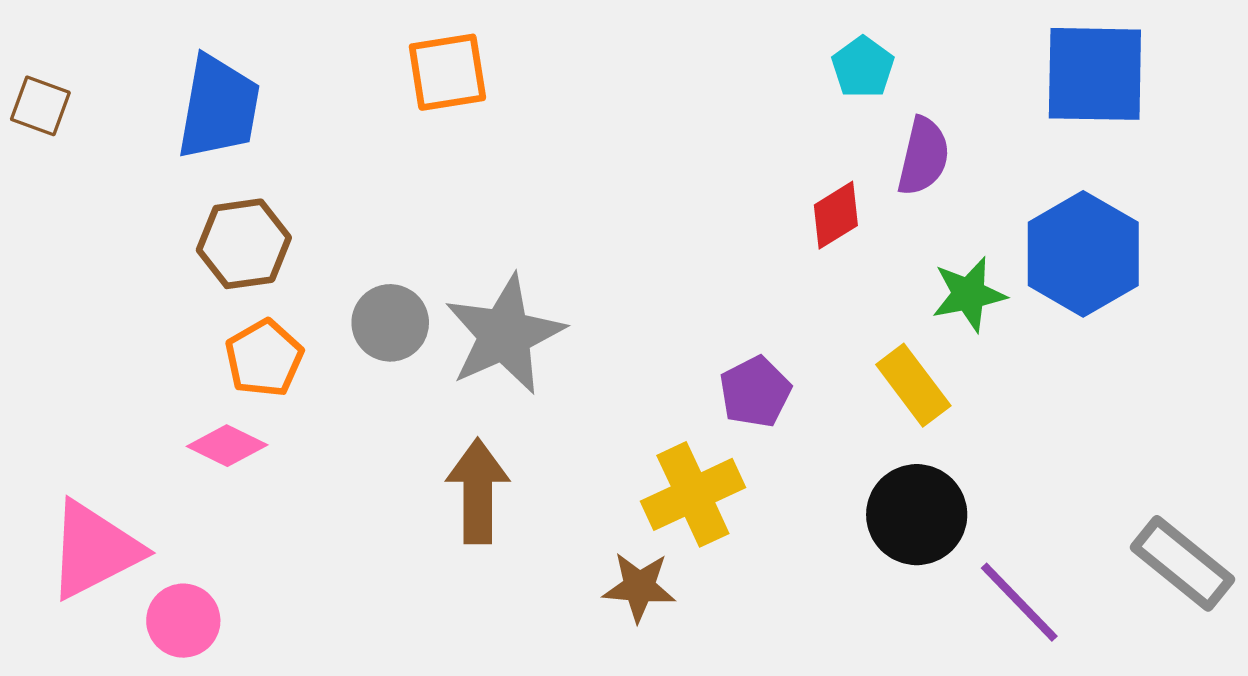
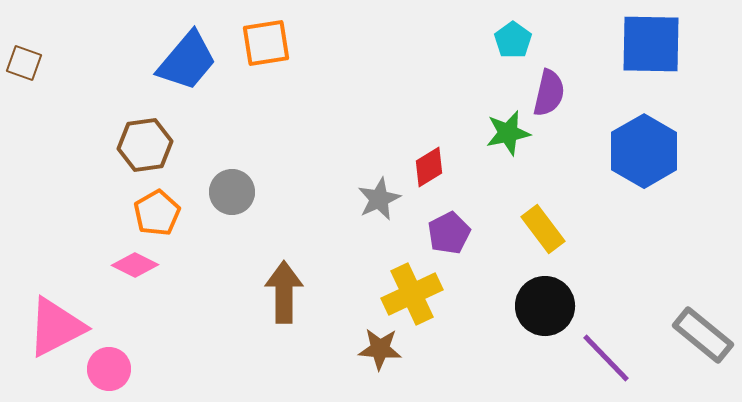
blue trapezoid: (219, 108) -> (187, 61), moved, turned 30
red diamond: (836, 215) -> (429, 167), moved
green star: (969, 294) -> (508, 133), moved
gray star: (505, 335) -> (379, 199), moved, size x0.6

